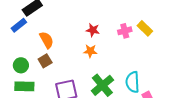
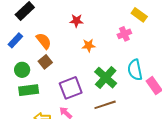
blue rectangle: (19, 25) -> (15, 40), moved
red star: (93, 30) -> (76, 21), moved
pink cross: (125, 31) -> (124, 34), moved

